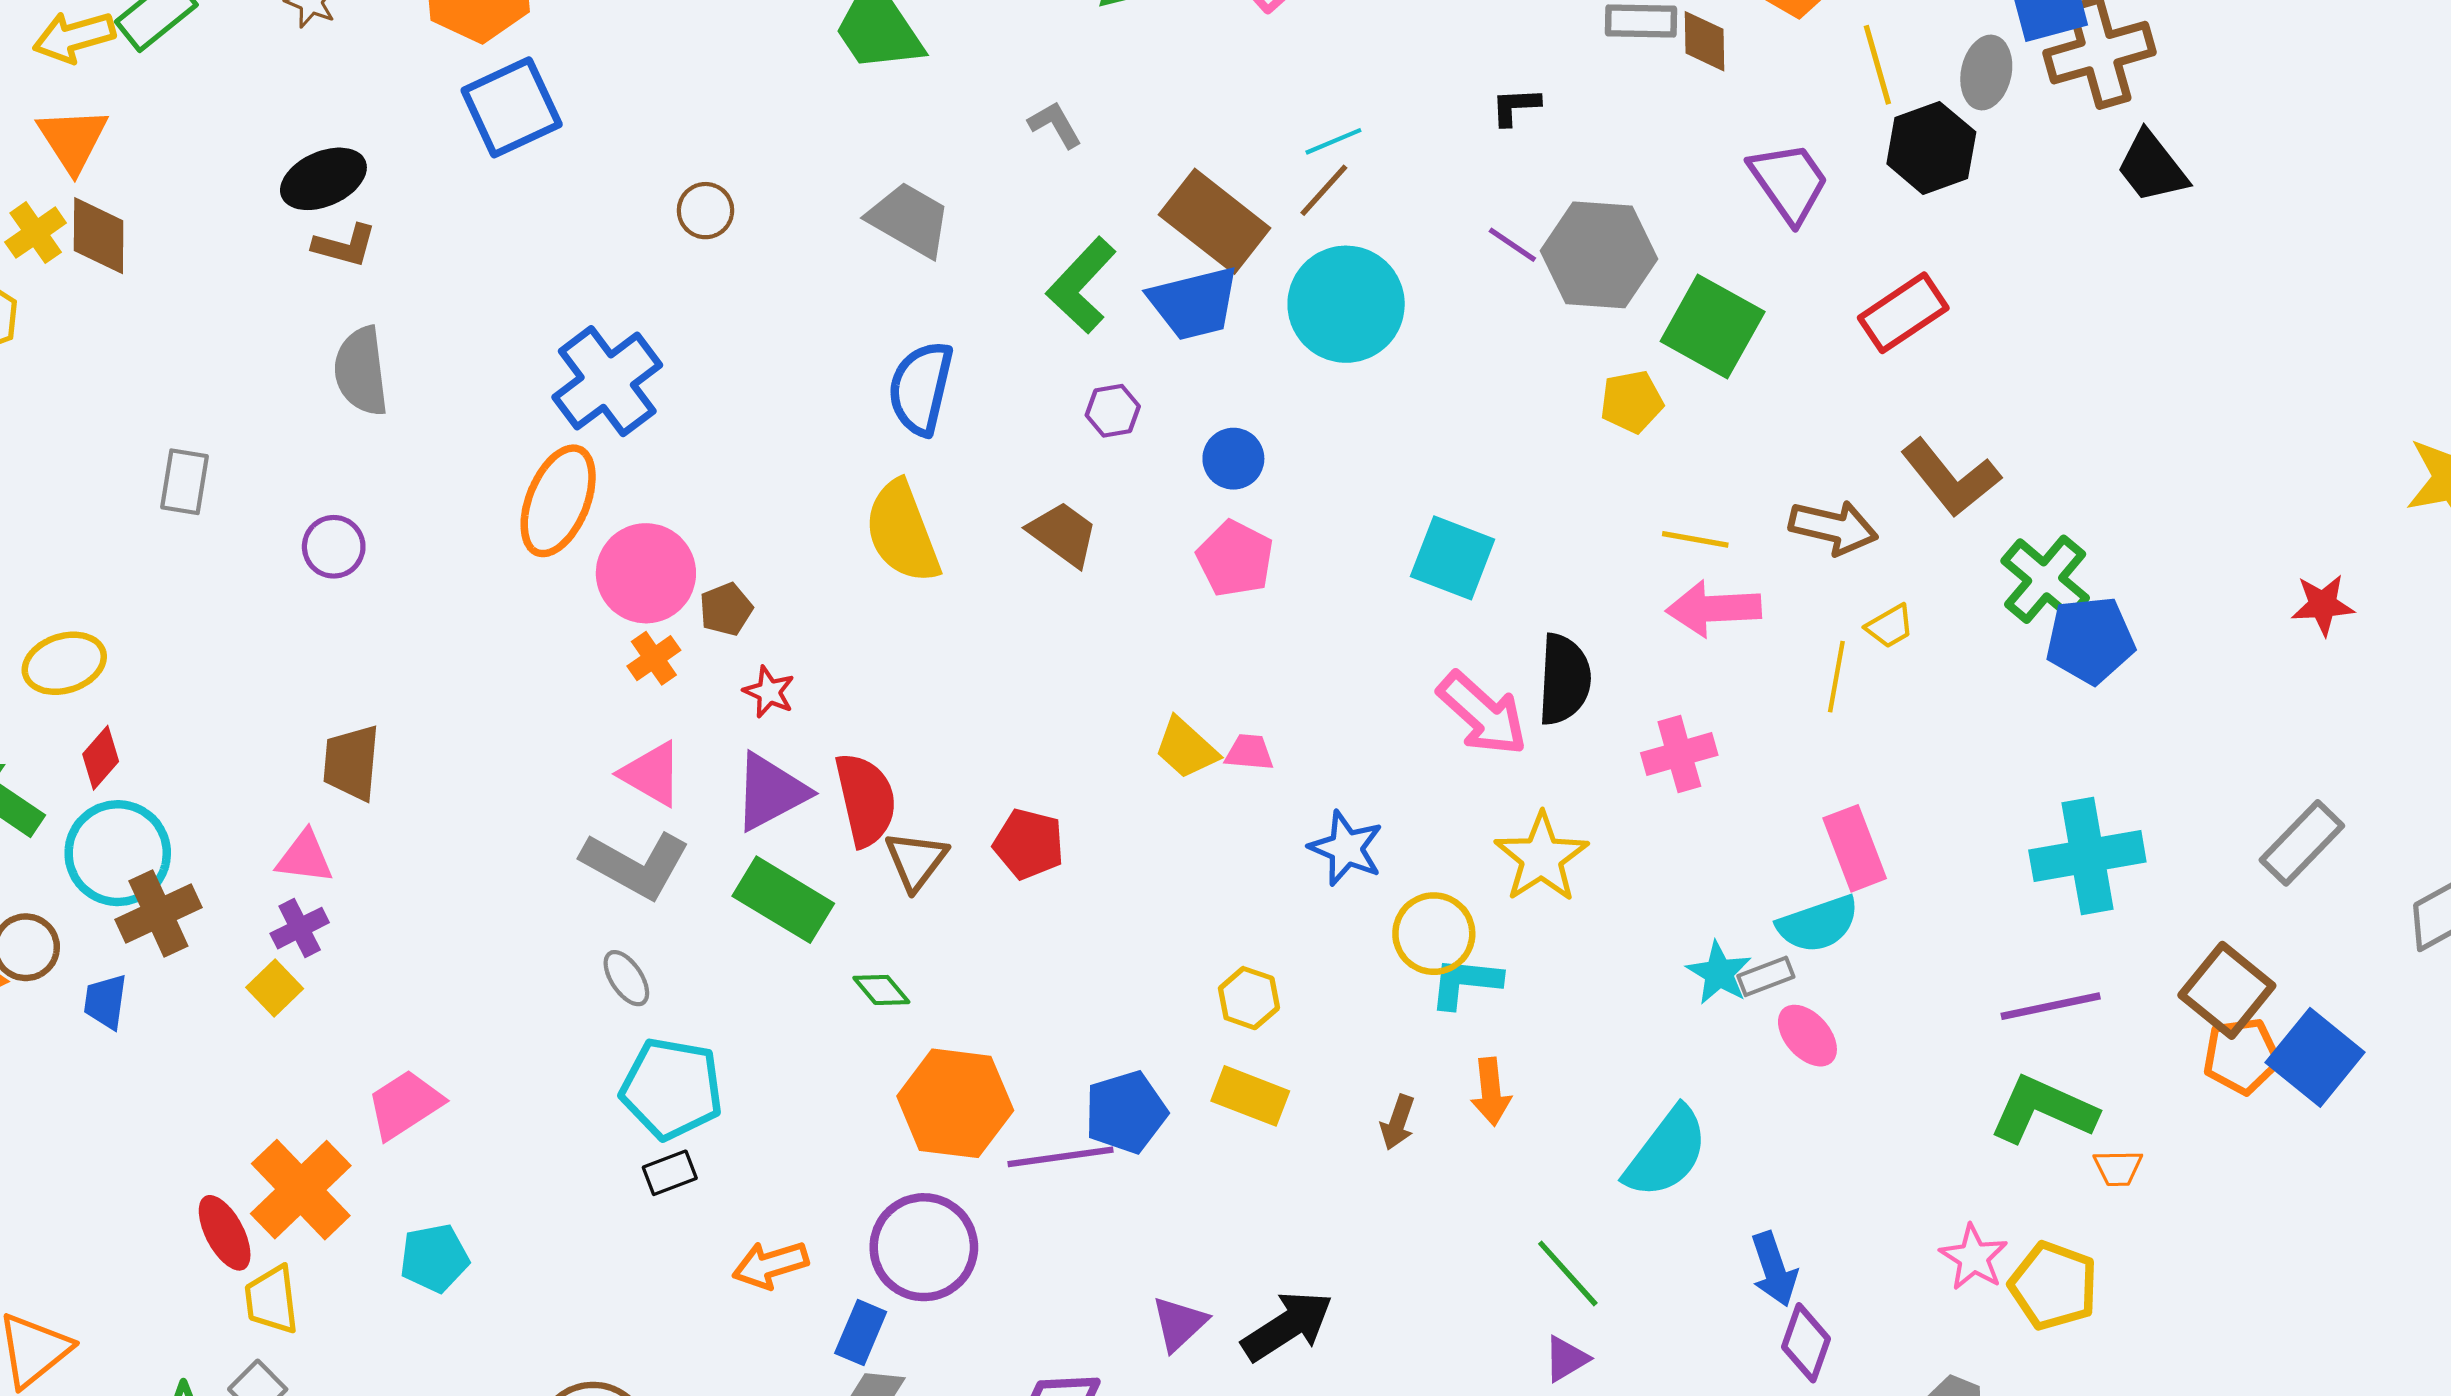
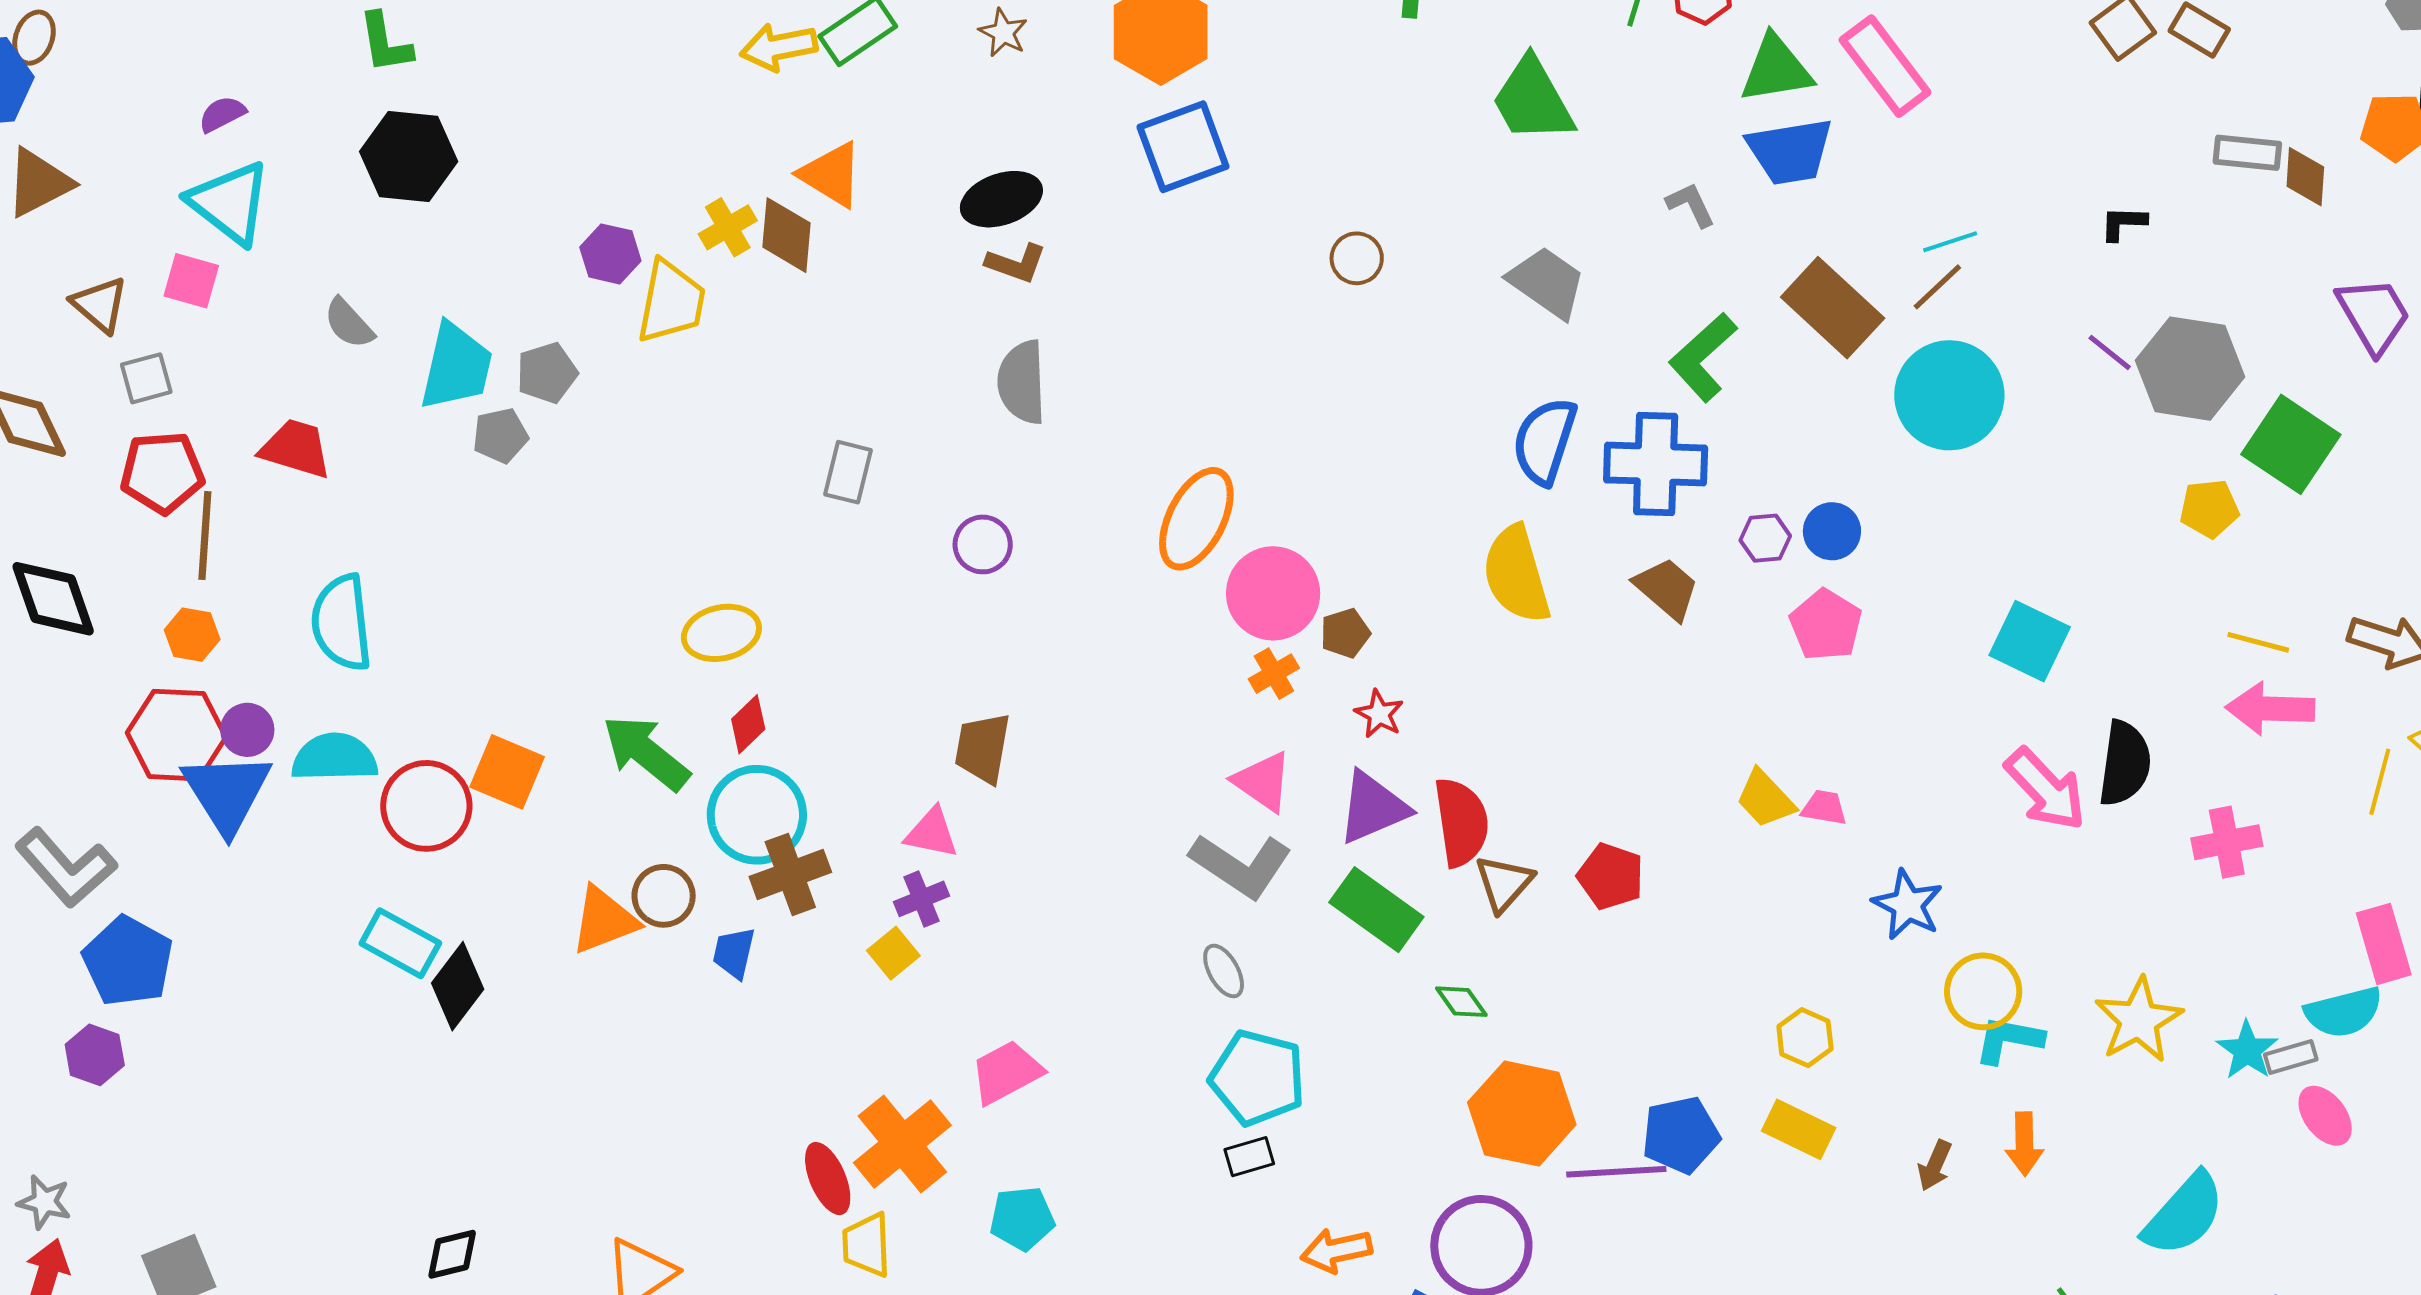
orange triangle: (73, 139) -> (831, 175), moved, turned -30
blue trapezoid: (1194, 303) -> (1790, 151), moved
blue cross: (607, 381) -> (1656, 464), moved, turned 34
purple hexagon: (1113, 411) -> (1765, 538), moved
yellow star: (1541, 857) -> (2139, 1020), moved

